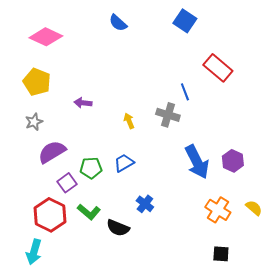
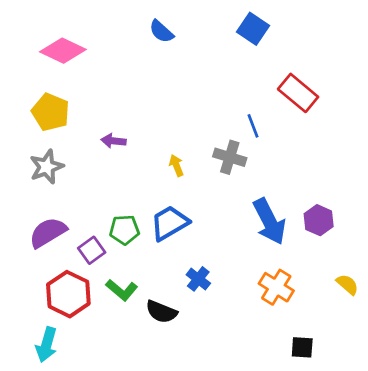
gray star: (34, 122) -> (46, 167), size x1.4
purple semicircle: (52, 152) -> (48, 232), moved
blue trapezoid: (124, 163) -> (170, 223), size x1.4
orange cross: (218, 210) -> (276, 287), moved

